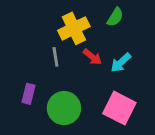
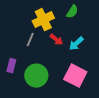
gray line: (55, 57) -> (30, 40), turned 32

